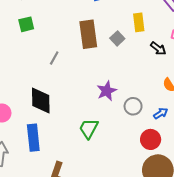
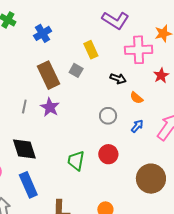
black arrow: (158, 48) -> (118, 79), moved
purple star: (107, 91) -> (50, 107), moved
gray circle: (133, 106) -> (108, 116), moved
red circle: (151, 139) -> (108, 154), moved

